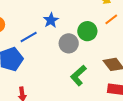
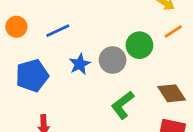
blue star: (51, 20) -> (80, 64), moved
blue line: (29, 37) -> (58, 31), moved

